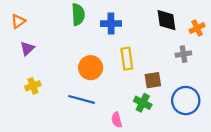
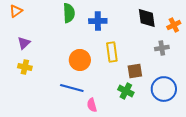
orange triangle: (18, 21) -> (16, 11), moved
yellow cross: (33, 86) -> (25, 67), moved, turned 32
pink semicircle: (117, 120) -> (92, 105), moved

